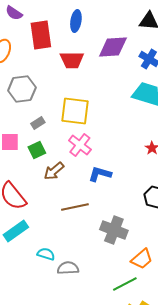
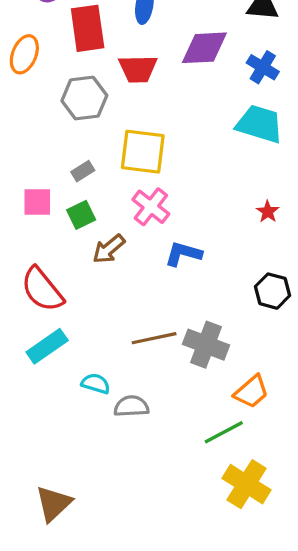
gray hexagon: (22, 89) -> (84, 98), moved
brown line: (75, 207) -> (154, 338), moved

